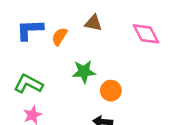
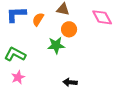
orange circle: (111, 91) -> (69, 29), moved

